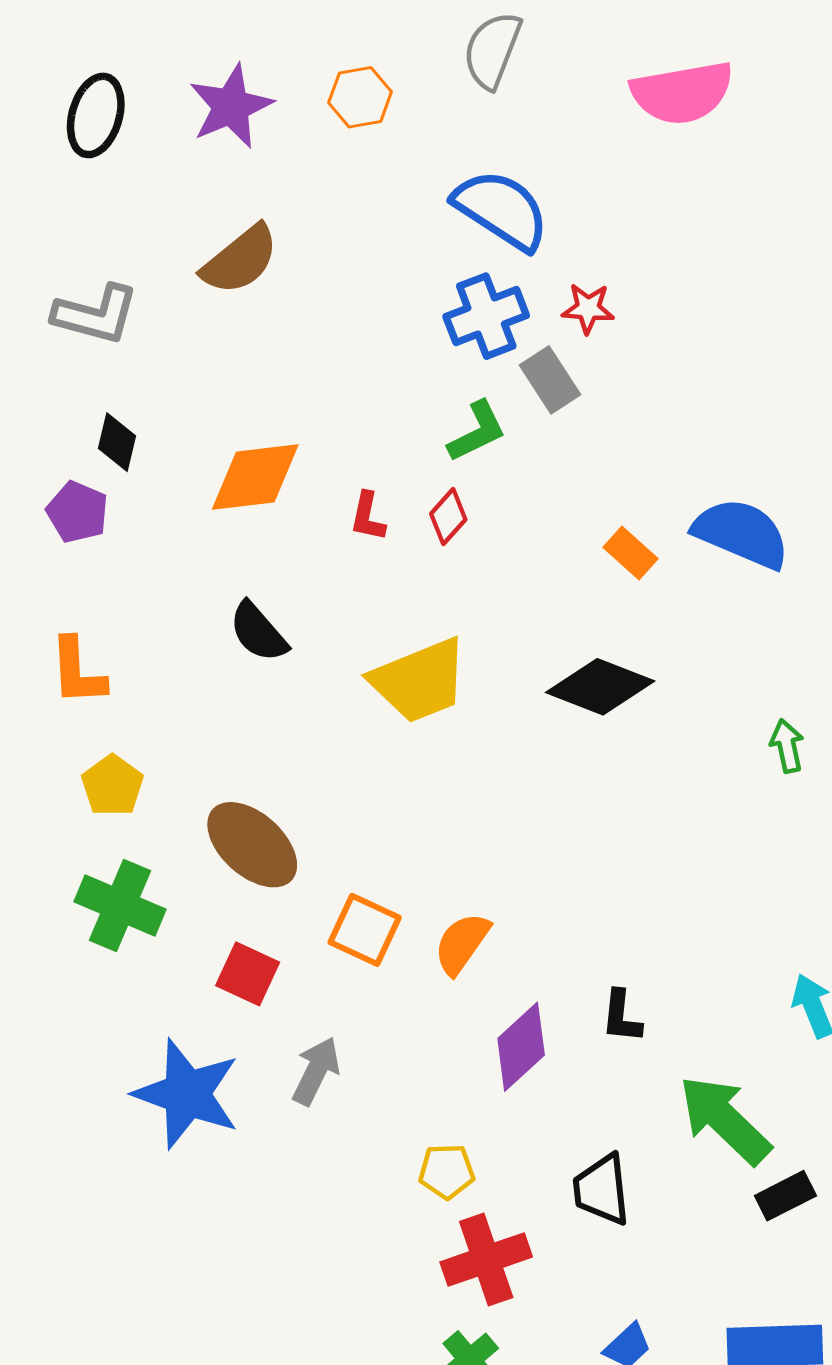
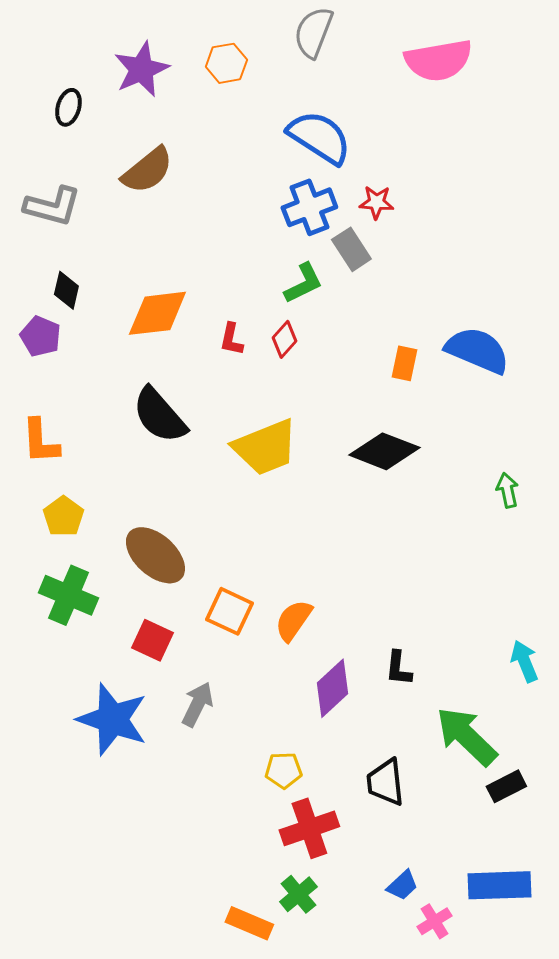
black ellipse: (96, 115) -> (68, 107), moved, size x0.7
orange rectangle: (631, 553) -> (404, 363), turned 60
black semicircle: (258, 632) -> (159, 415), size x1.4

